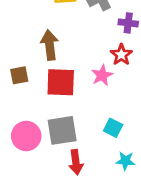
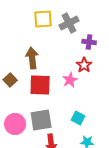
brown square: (19, 75) -> (10, 80), turned -32

